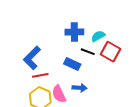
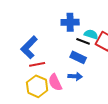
cyan semicircle: (98, 36) -> (91, 34), moved, turned 48
blue rectangle: (72, 64) -> (78, 57), moved

